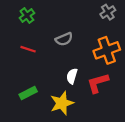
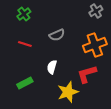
white semicircle: (72, 76) -> (52, 67), moved
yellow star: (62, 103) -> (68, 92), moved

